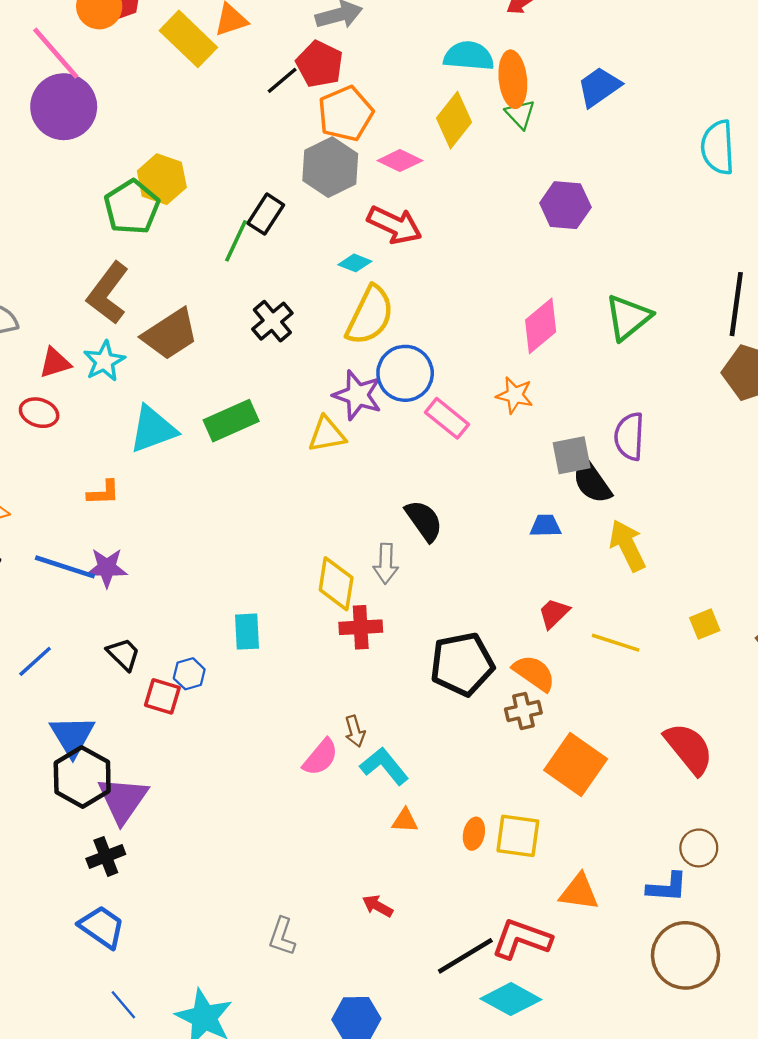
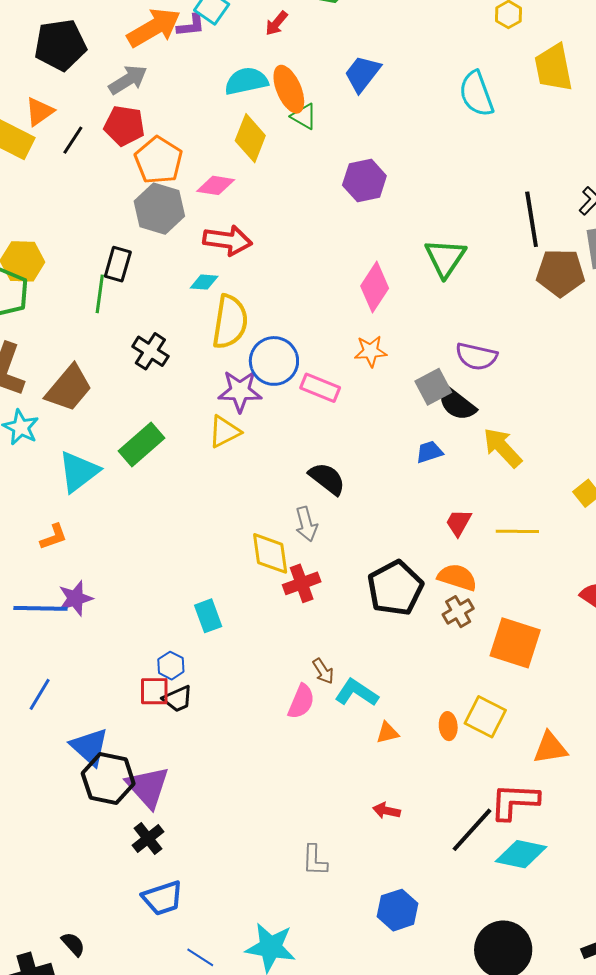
black line: (282, 80) -> (73, 140), moved
purple semicircle: (629, 436) -> (476, 356), turned -63
black trapezoid: (124, 654) -> (178, 699), moved, turned 128
yellow square: (518, 836) -> (485, 717), turned 36
blue trapezoid: (102, 927) -> (163, 898), turned 144

